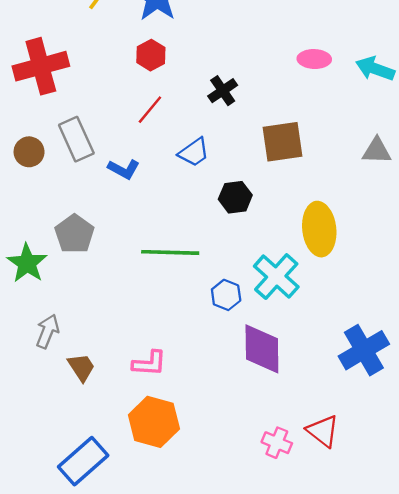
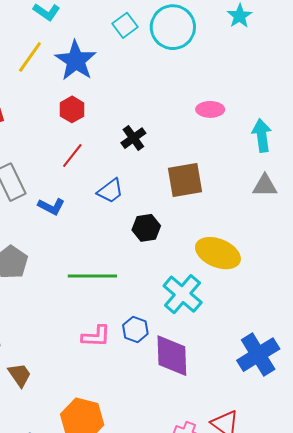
cyan arrow: (375, 69) -> (262, 135), moved, turned 64
yellow ellipse: (319, 229) -> (218, 253), turned -60
blue hexagon: (226, 295) -> (135, 329), moved
pink L-shape: (149, 363) -> (96, 336), moved

